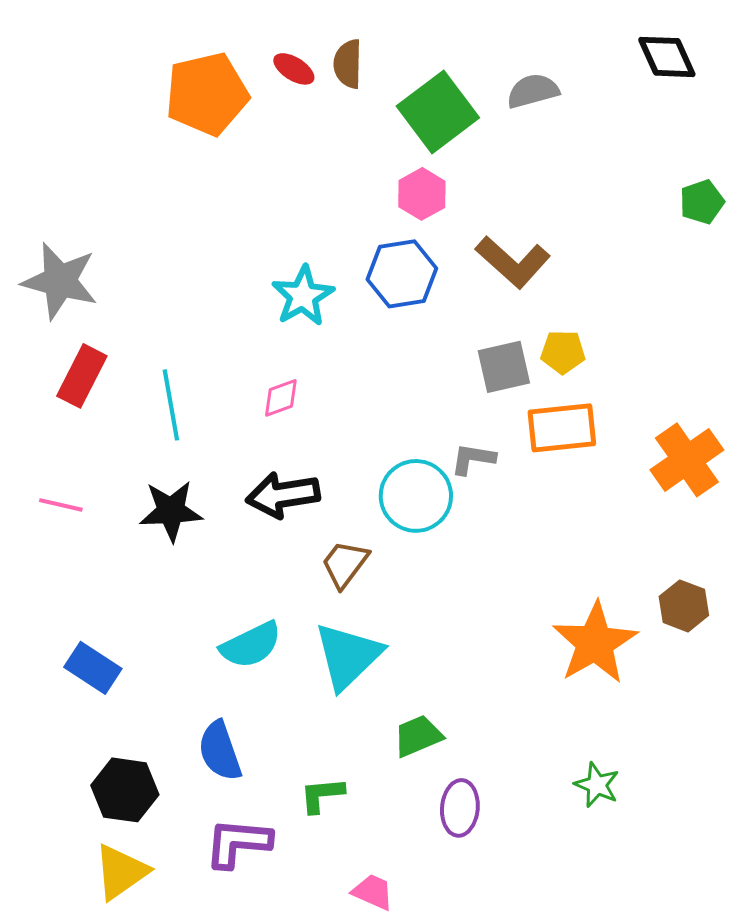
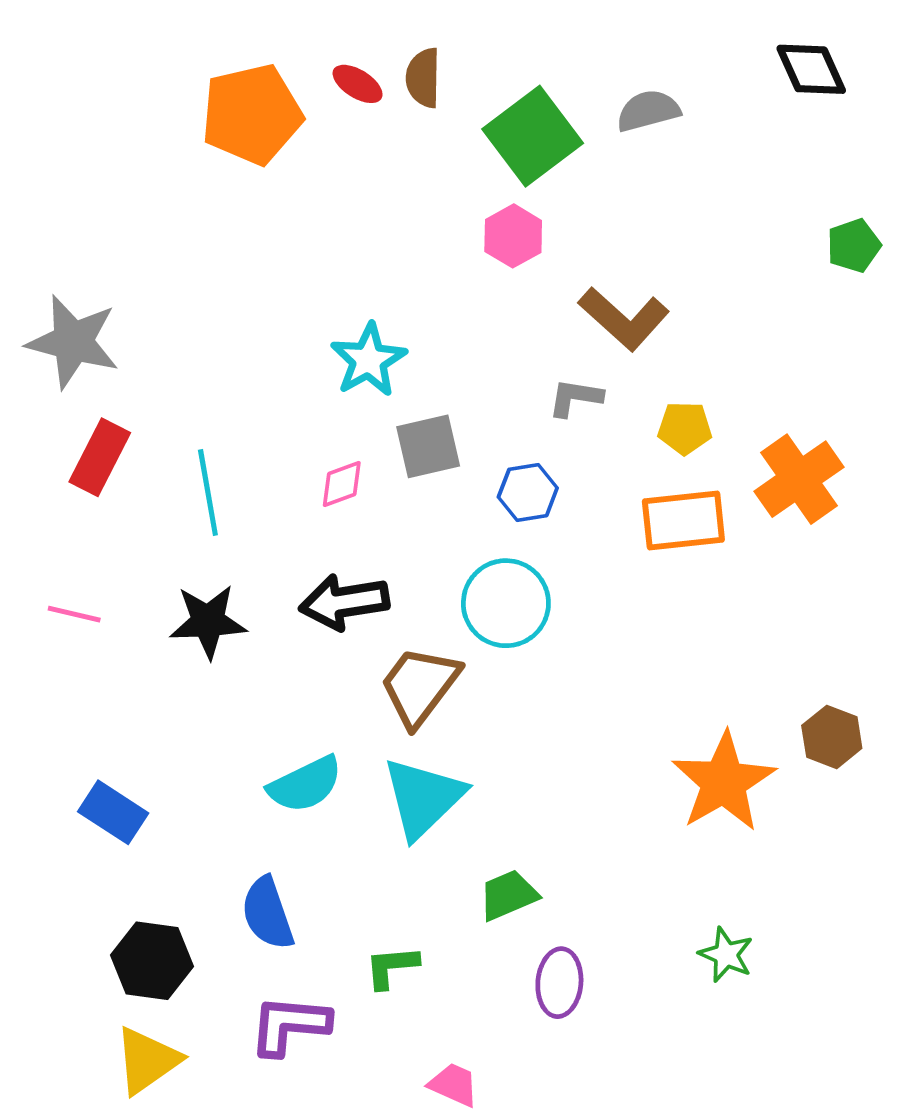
blue hexagon: (402, 274) -> (528, 493), moved, size x0.7
gray square: (504, 367) -> (428, 446), moved
gray L-shape: (473, 459) -> (575, 398), moved
orange cross: (687, 460) -> (799, 479), moved
brown trapezoid: (345, 564) -> (420, 686), size x1.4

